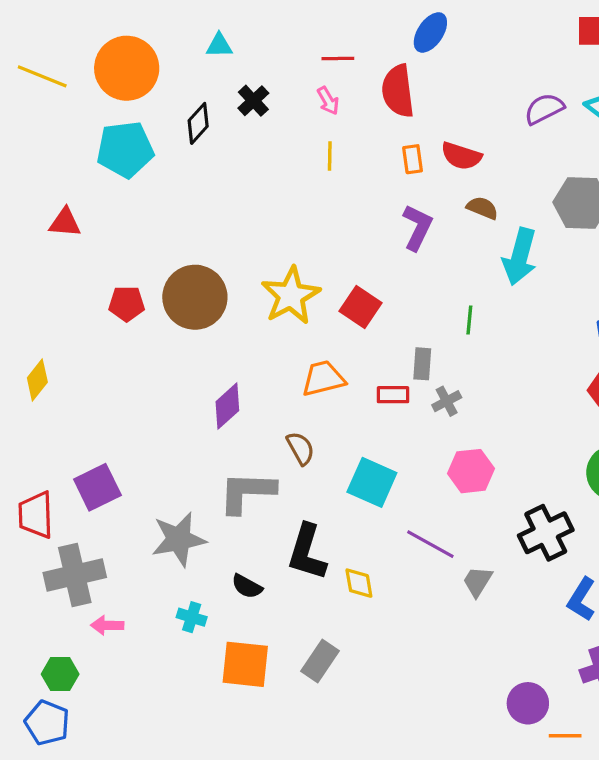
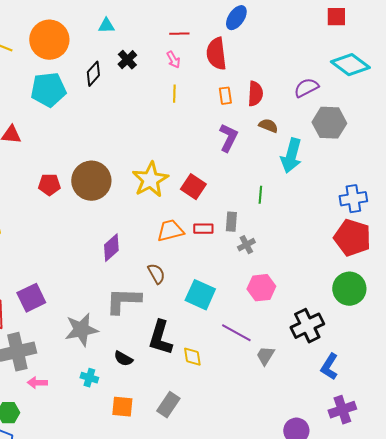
purple semicircle: (544, 109) -> (306, 88), moved
red semicircle: (461, 156) -> (255, 94), turned -105
red rectangle: (393, 395) -> (203, 229), moved
orange square: (245, 664) -> (122, 407), size x0.7

